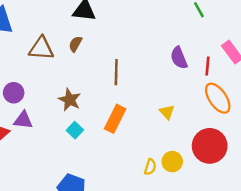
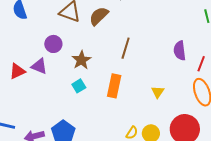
brown semicircle: (75, 44) -> (99, 16), size x1.5
purple circle: (14, 93) -> (53, 44), moved
orange rectangle: (115, 119) -> (114, 86), turned -30

